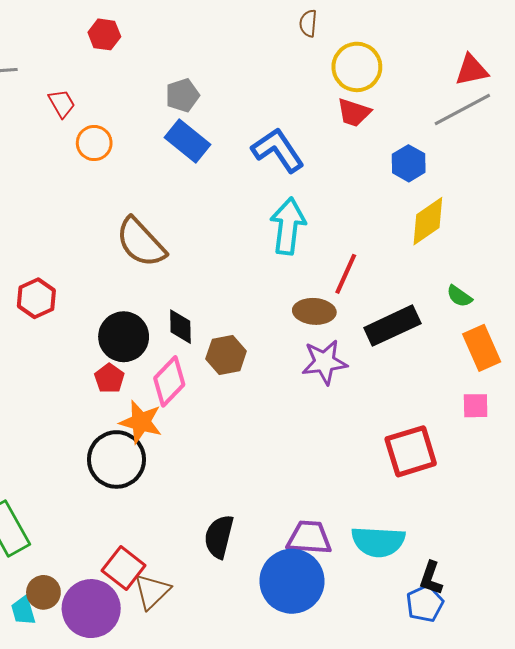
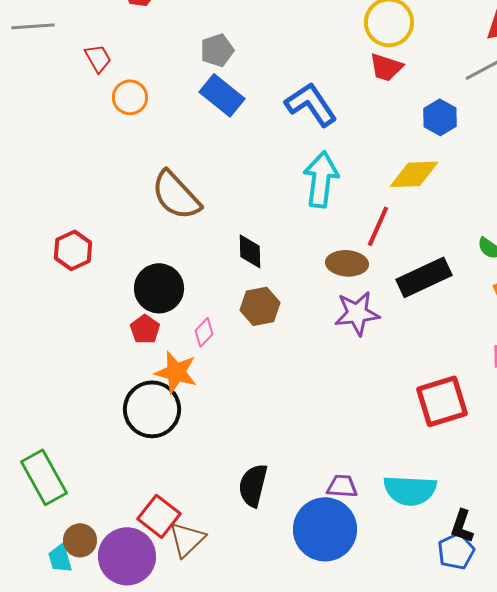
yellow diamond: (428, 221) -> (414, 174), moved, turned 33
black diamond: (180, 327) -> (250, 251), moved
pink diamond: (169, 381) -> (204, 332), size x0.6
purple trapezoid: (309, 538) -> (342, 486), size x0.7

